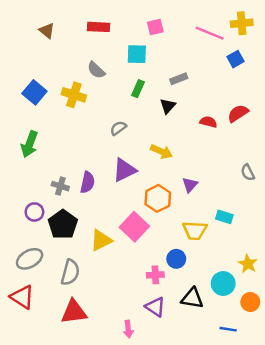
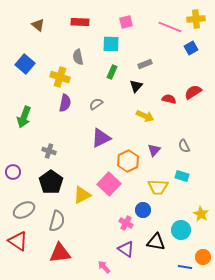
gray semicircle: (96, 70) -> (78, 57), turned 35
blue square: (34, 92) -> (25, 64), moved
yellow arrow: (161, 152) -> (145, 116), moved
gray semicircle: (248, 172) -> (184, 146), moved
purple semicircle: (87, 182) -> (65, 103), moved
purple circle: (34, 212) -> (13, 172), moved
pink cross: (155, 275) -> (126, 223), turned 32
orange circle: (250, 302) -> (203, 257), moved
pink arrow: (128, 329) -> (104, 267), turned 144

